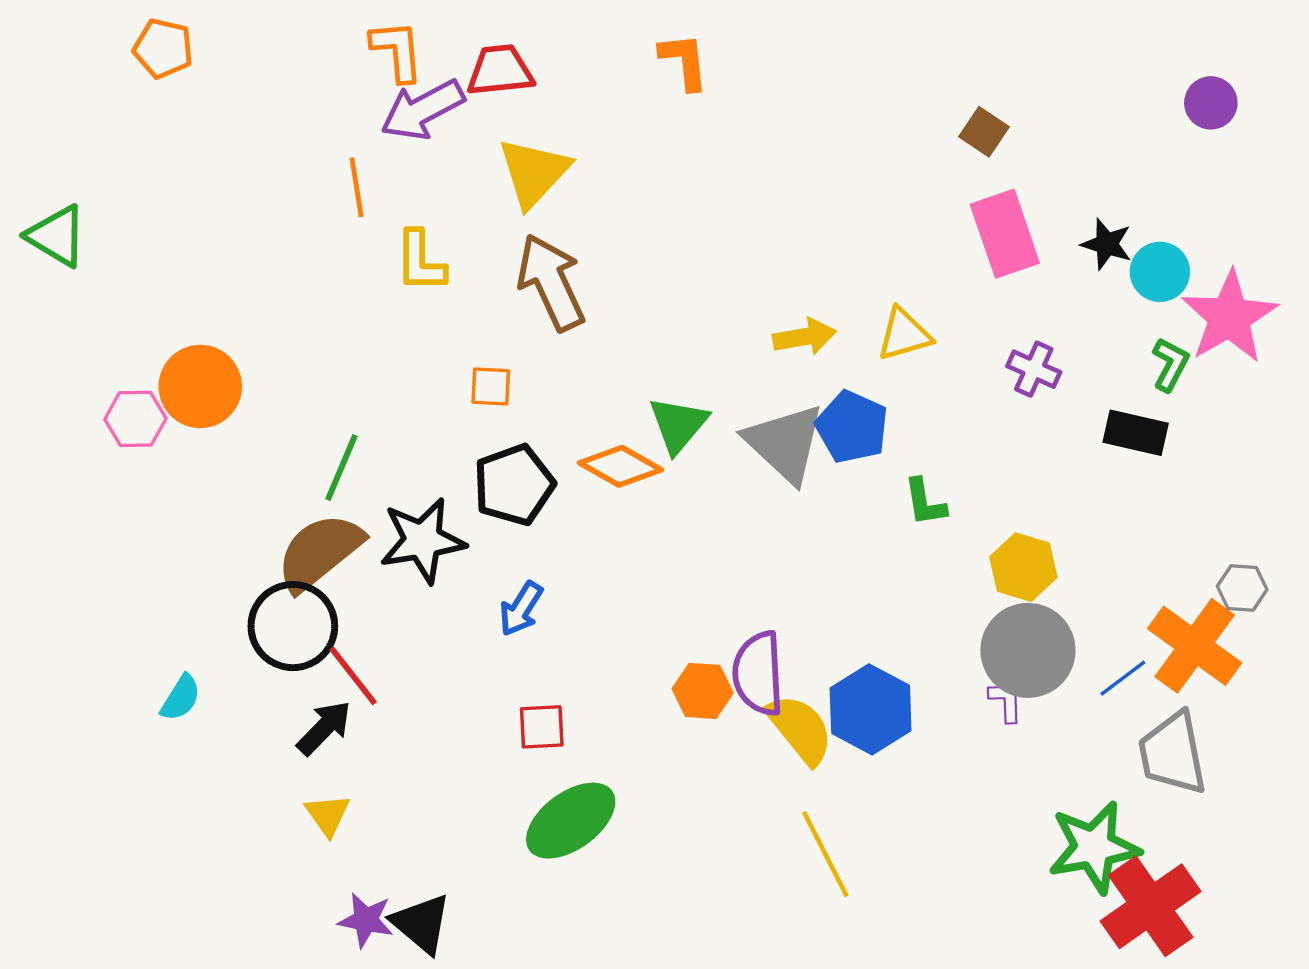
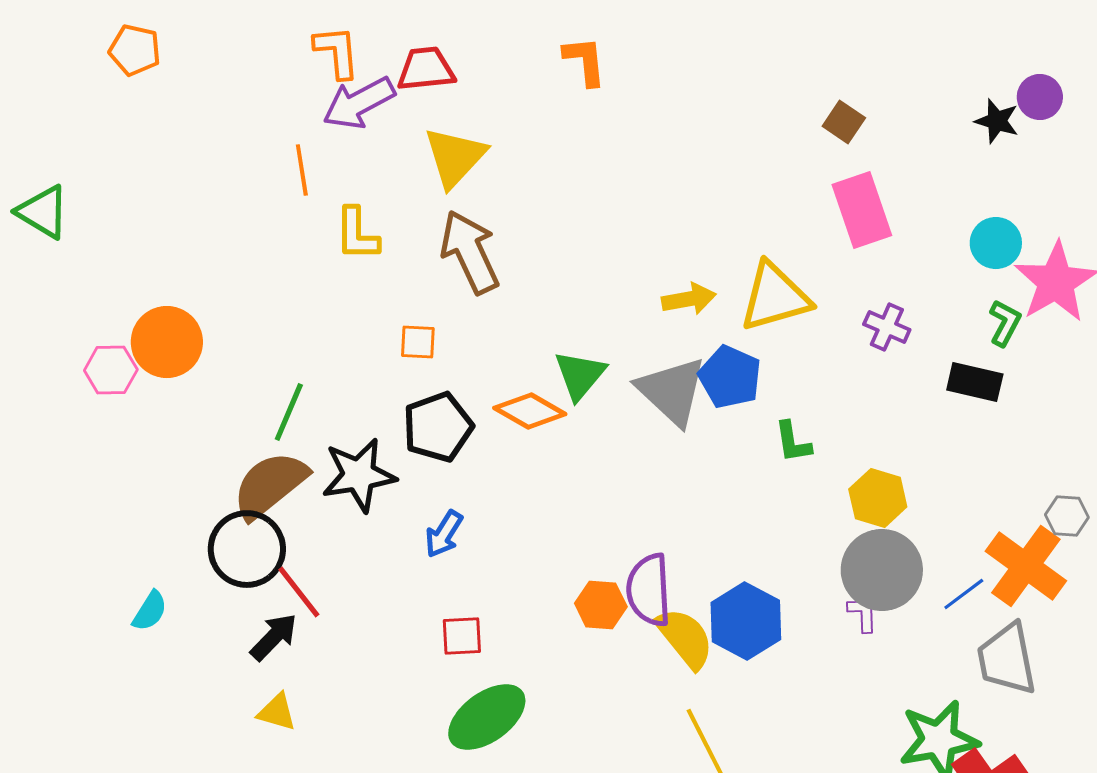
black star: (1107, 244) -> (997, 121), moved
yellow triangle: (904, 334) -> (775, 297), size x1.5
yellow triangle: (328, 815) -> (277, 712), turned -39

